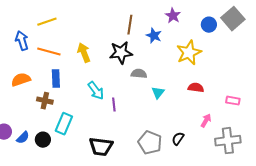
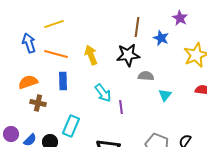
brown cross: (45, 101) -> (38, 103), moved

